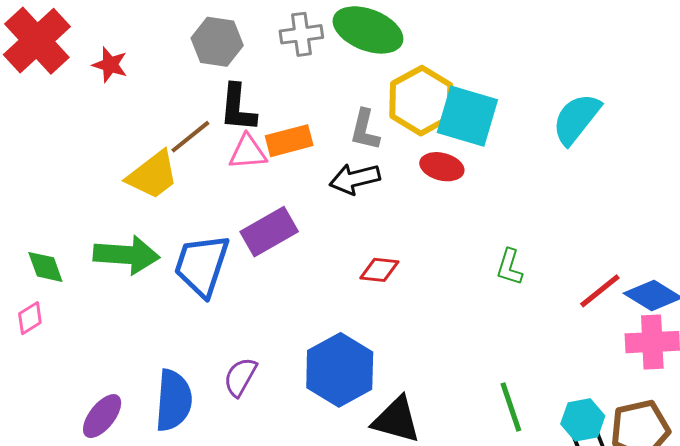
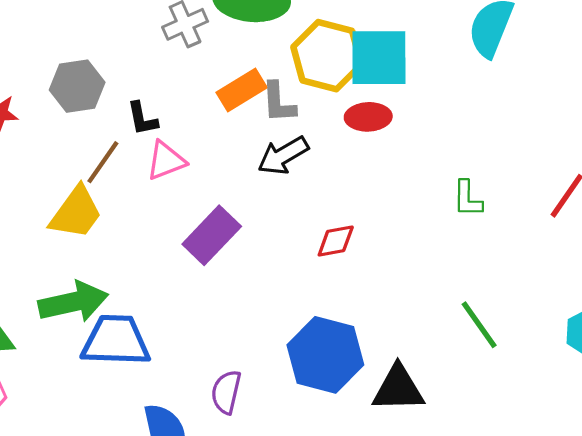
gray hexagon: (217, 42) -> (77, 86), moved
black L-shape: (238, 108) -> (142, 119), size x0.7
orange rectangle: (289, 141) -> (242, 90), moved
blue trapezoid: (202, 265) -> (116, 341), moved, turned 90
green line: (511, 407) -> (479, 325), moved

